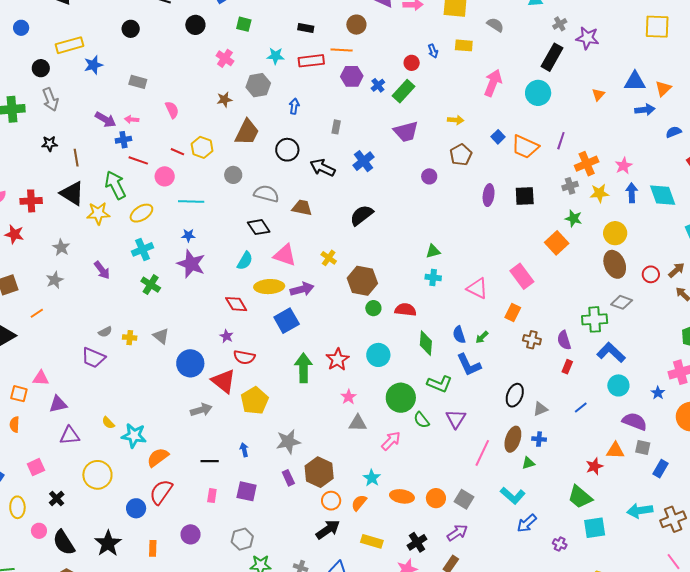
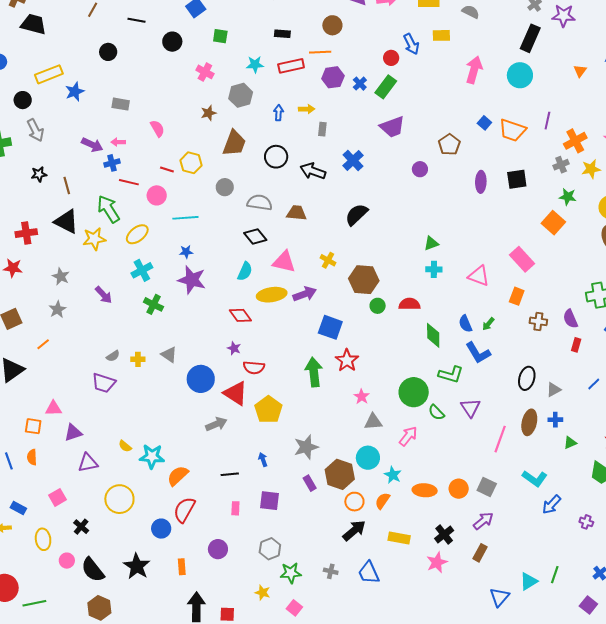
blue arrow: (433, 51) -> (411, 44), size x1.5
yellow arrow: (456, 120) -> (307, 109), moved
blue square: (287, 321) -> (330, 327), moved, turned -35
cyan circle: (378, 355) -> (368, 458), moved
green triangle: (528, 463) -> (570, 443), moved

